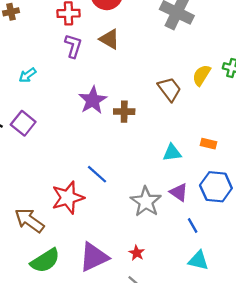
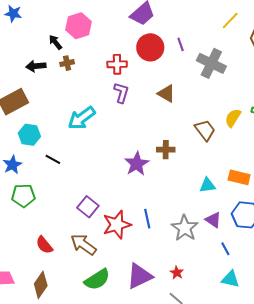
brown triangle: (109, 39) -> (166, 94), moved
cyan arrow: (28, 75) -> (82, 118), size x1.8
purple star: (93, 100) -> (137, 164), moved
purple square: (23, 123) -> (88, 207), moved
orange rectangle: (208, 144) -> (239, 177), size x1.5
blue line: (97, 174) -> (147, 219), moved, turned 36

